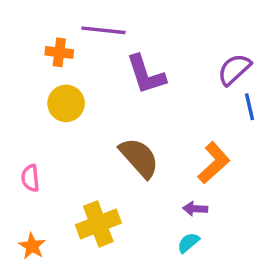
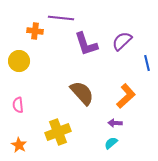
purple semicircle: (234, 69) -> (122, 41), moved
yellow circle: (66, 103) -> (19, 61), moved

